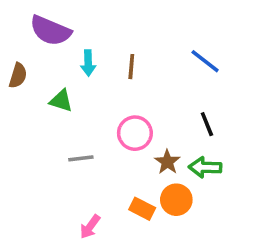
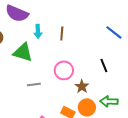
blue line: (205, 61) -> (114, 32), moved
green triangle: (61, 101) -> (23, 52), size x1.5
green arrow: (205, 167) -> (109, 101), moved

